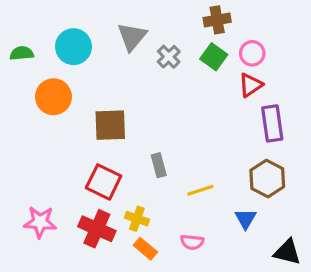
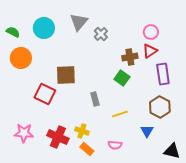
brown cross: (217, 20) -> (130, 57), moved
green semicircle: (22, 53) -> (13, 32), turned 32
green square: (214, 57) -> (122, 78), moved
orange circle: (53, 97) -> (21, 58), moved
red square: (104, 182) -> (45, 94), moved

